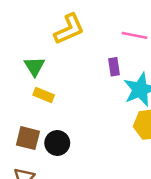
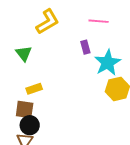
yellow rectangle: (44, 95) -> (34, 89), moved, turned -35
black circle: (57, 143) -> (30, 125), moved

